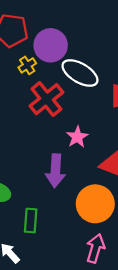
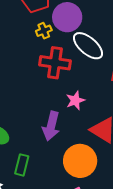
red cross: (46, 99) -> (55, 63), turned 36

